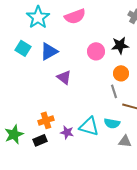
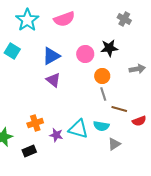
blue triangle: (49, 51) -> (51, 56), moved
orange circle: (121, 73) -> (102, 76), moved
black rectangle: (40, 140) -> (29, 151), moved
gray triangle: (125, 141) -> (114, 144), turned -40

